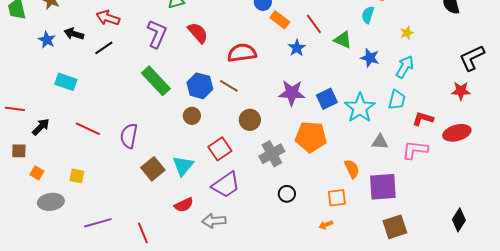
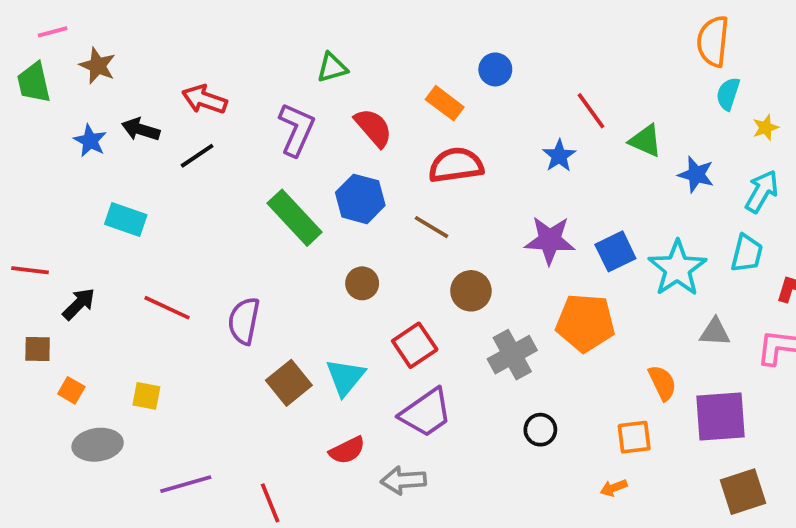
cyan semicircle: (368, 15) -> (728, 94), moved
orange rectangle: (280, 20) -> (445, 103), moved
blue hexagon: (200, 86) -> (360, 199), moved

